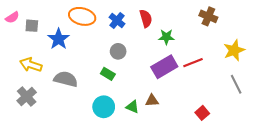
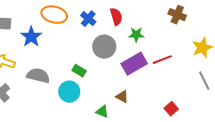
gray circle: (118, 51) -> (104, 47), moved, size x1.5
brown triangle: (152, 101) -> (122, 97), turned 32
cyan circle: (104, 107) -> (69, 92), moved
green triangle: (132, 107) -> (102, 112), moved

